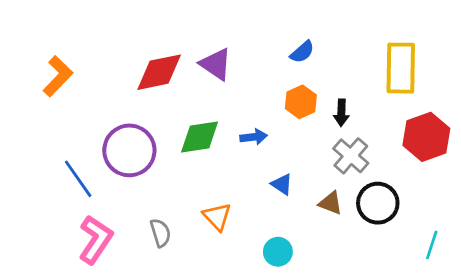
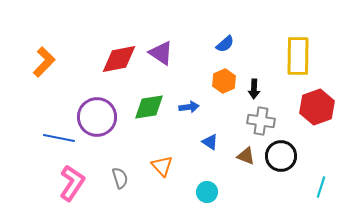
gray cross: (351, 156) -> (261, 121), turned -32
blue line: (78, 179) -> (59, 138), turned -44

